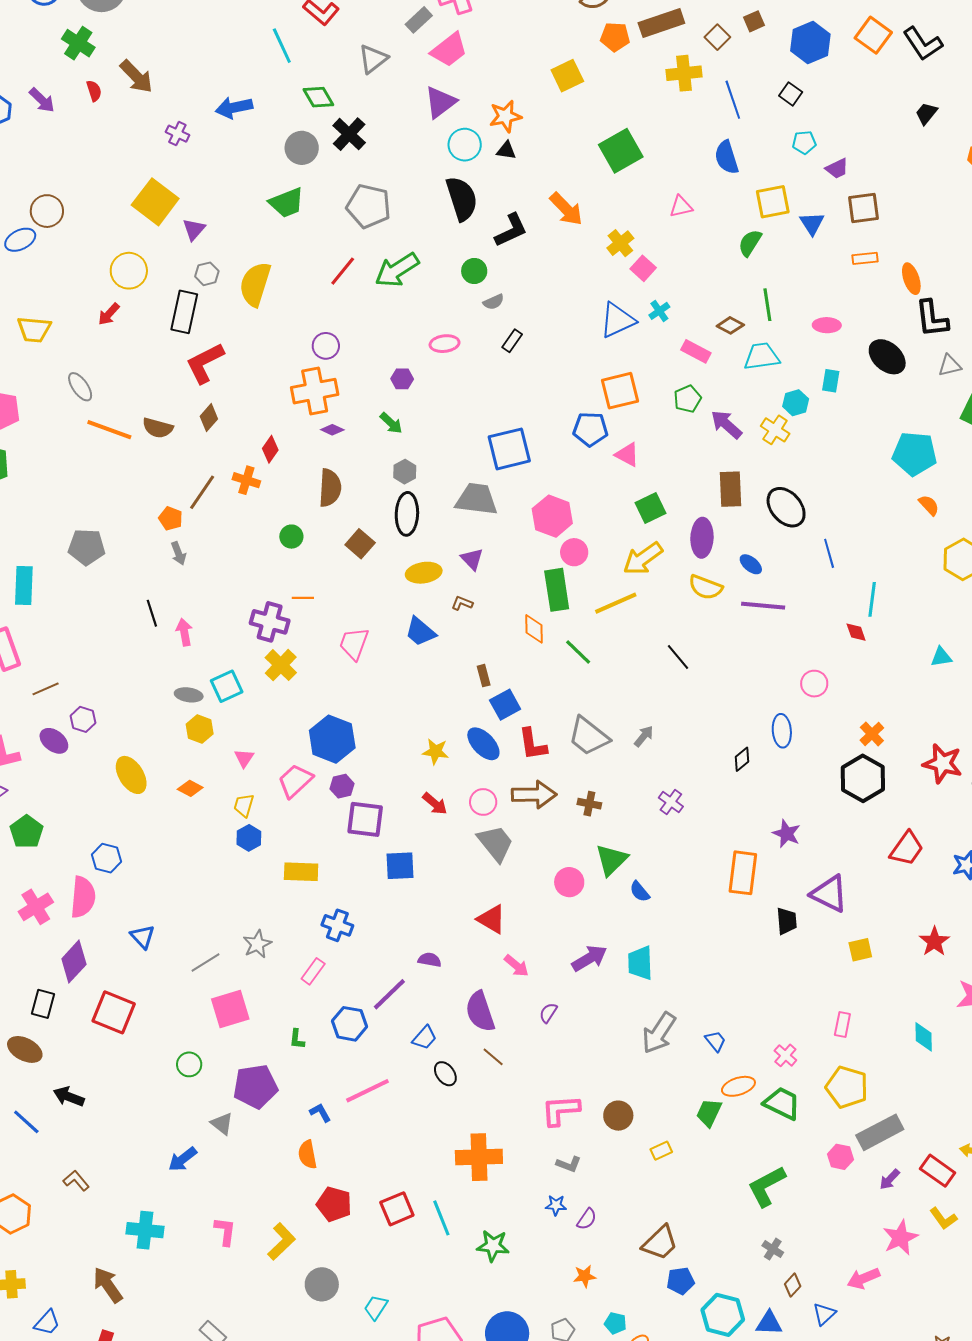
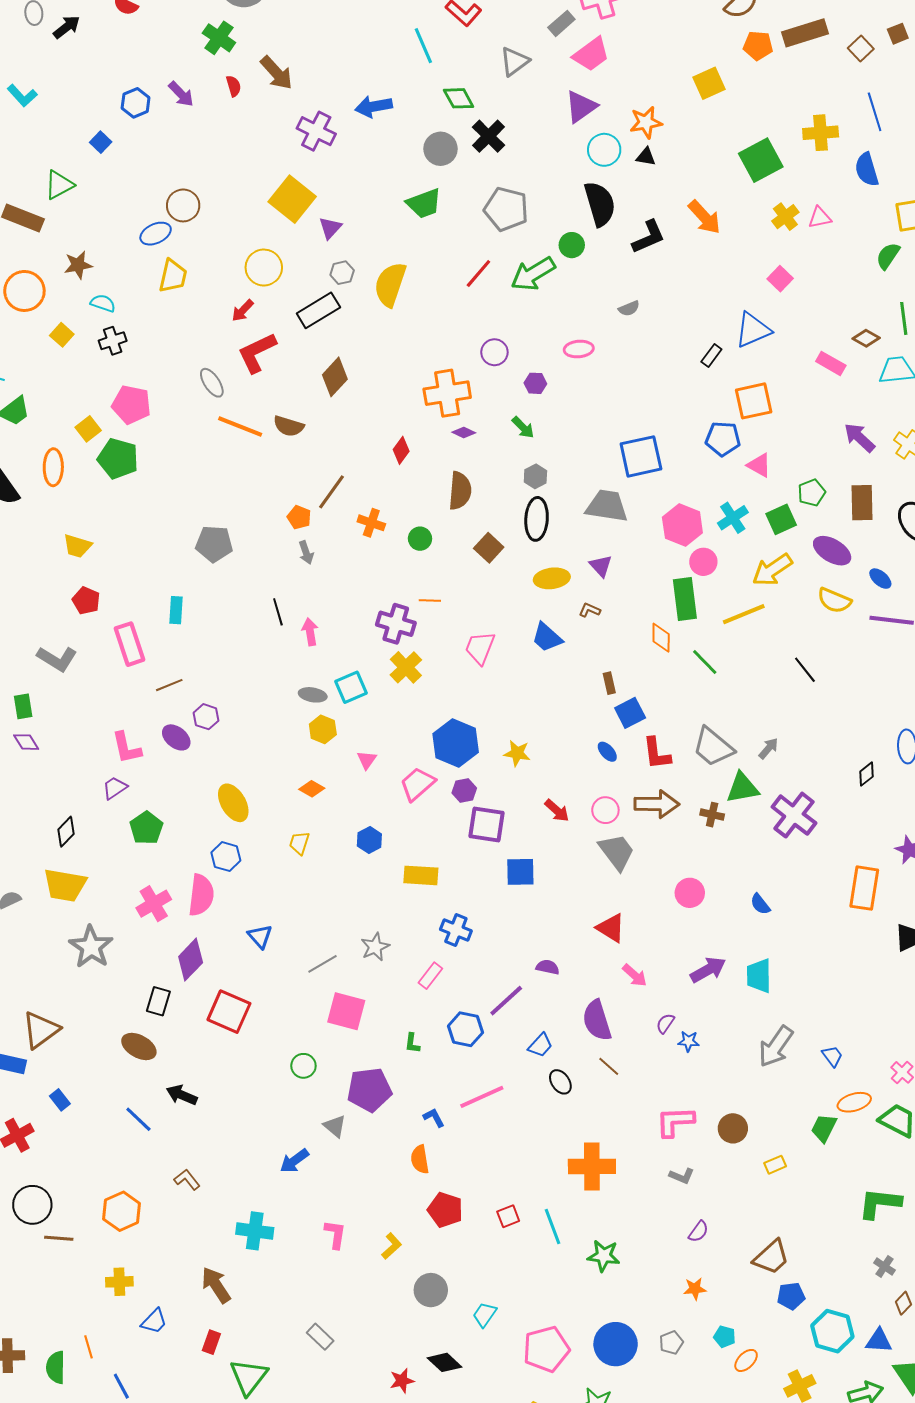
yellow cross: (684, 73) -> (821, 133), moved
purple cross: (177, 134) -> (316, 131), size x1.6
yellow cross: (620, 243) -> (785, 217), moved
green circle: (474, 271) -> (572, 245), moved
cyan cross: (659, 311) -> (733, 518), moved, size x1.4
black rectangle: (184, 312) -> (318, 310), turned 45
yellow trapezoid: (34, 329) -> (173, 276), moved, turned -84
black rectangle: (512, 341) -> (711, 355), moved
purple circle: (326, 346) -> (494, 352), moved
red L-shape: (205, 363) -> (257, 353), moved
green pentagon: (688, 399) -> (812, 493), moved
brown diamond: (209, 418) -> (335, 377), moved, size x1.4
orange cross: (246, 480) -> (371, 523), moved
purple ellipse: (702, 538) -> (832, 551), turned -63
cyan rectangle: (24, 585) -> (176, 610), moved, size x0.7
blue ellipse: (483, 744) -> (607, 752), size x0.6
yellow star: (436, 751) -> (517, 753), moved
yellow ellipse: (131, 775) -> (233, 803), moved
purple cross: (671, 802) -> (794, 815), size x1.8
yellow trapezoid: (244, 805) -> (299, 843), moved
green triangle: (611, 860) -> (743, 788), moved, turned 33
pink square: (230, 1009) -> (346, 1011), turned 30
green L-shape: (766, 1186) -> (880, 1203), turned 33
blue star: (556, 1205) -> (689, 1041), moved
red square: (397, 1209) -> (508, 1216), size x0.7
yellow L-shape: (281, 1242) -> (391, 1246), size x0.7

